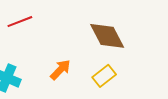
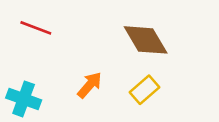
red line: (20, 22) -> (36, 28), turned 45

